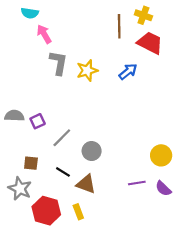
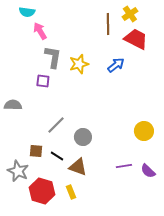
yellow cross: (143, 15) -> (130, 14), turned 35
purple square: (38, 121) -> (43, 81), moved, turned 32
yellow circle: (161, 155) -> (144, 131), moved
brown square: (31, 163) -> (36, 151), moved

